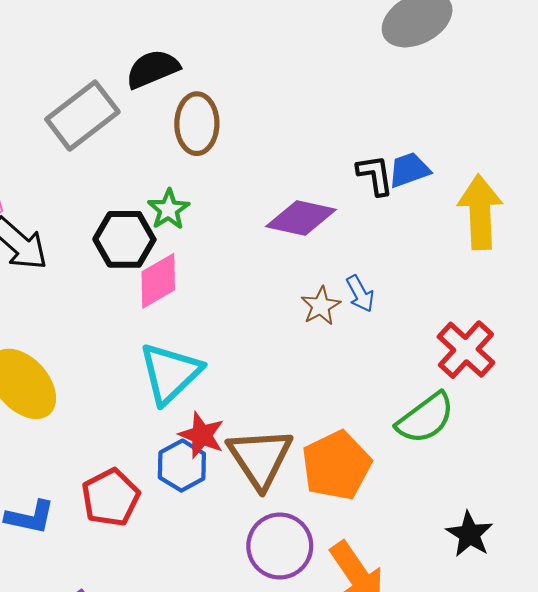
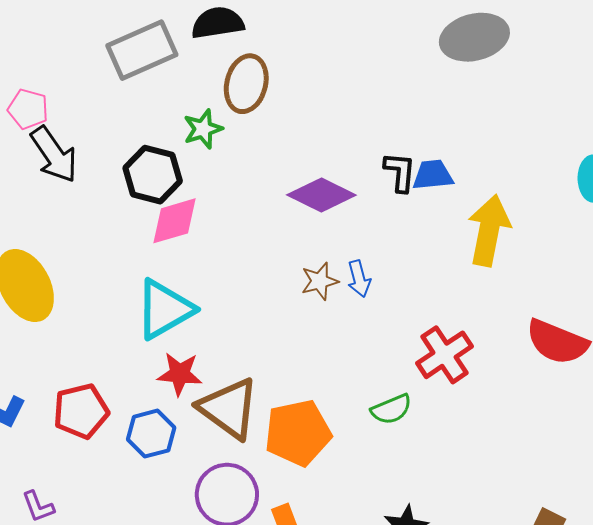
green star: (169, 209) -> (203, 129), moved
green semicircle: (426, 418) -> (391, 409), size x0.7
red star: (202, 435) -> (180, 374), turned -30
brown triangle: (260, 458) -> (229, 408), turned -34
blue hexagon: (182, 466) -> (151, 434), moved

